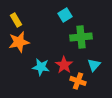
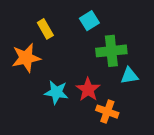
yellow rectangle: (16, 20) -> (45, 29), moved
cyan triangle: (94, 65) -> (129, 76), moved, turned 40

